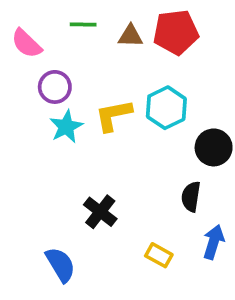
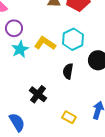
yellow L-shape: (113, 115) -> (45, 43), turned 45
black semicircle: (191, 197) -> (68, 71), moved

